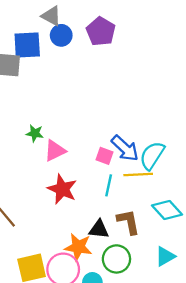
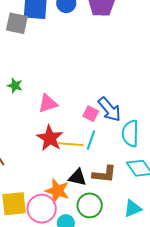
green star: (35, 133) -> (15, 86), moved
cyan semicircle: (152, 155) -> (130, 134), moved, turned -40
yellow line: (138, 175) -> (70, 144), moved
brown L-shape: (128, 222) -> (104, 174), turned 100

